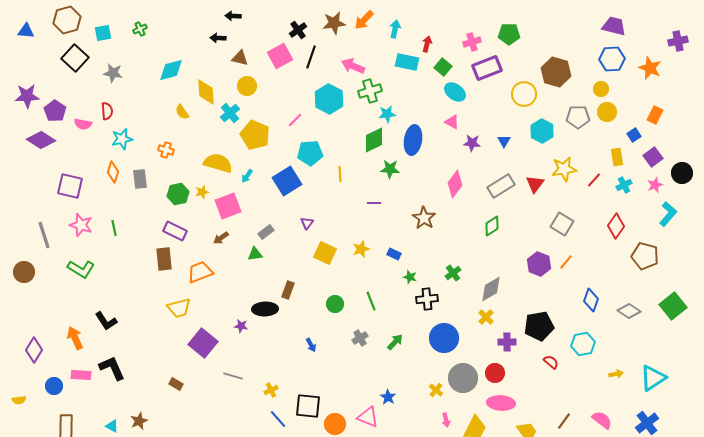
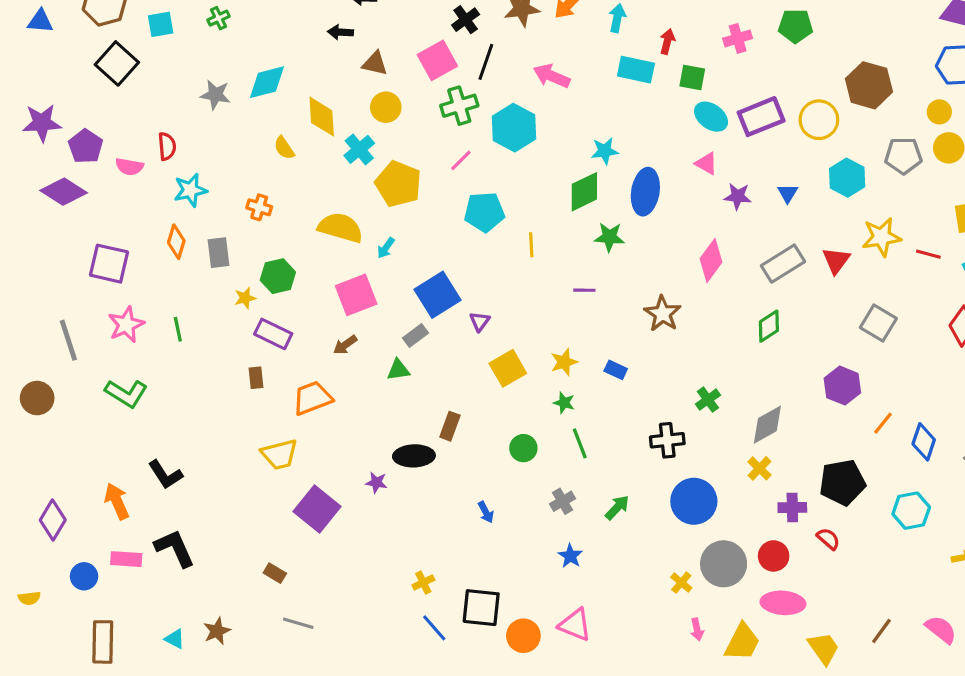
green square: (443, 67) -> (692, 78), turned -30
purple rectangle: (487, 68) -> (761, 117), moved
gray star: (113, 73) -> (215, 95), moved
green cross: (370, 91) -> (459, 106), moved
red line: (594, 180) -> (928, 254), turned 63
blue square: (287, 181) -> (437, 295), moved
yellow star: (202, 192) -> (245, 298), moved
pink star: (81, 225) -> (126, 325), turned 30
yellow square: (325, 253) -> (508, 368), turned 35
brown rectangle: (164, 259) -> (256, 378), size x0.6
orange line: (566, 262) -> (883, 423), moved
green star: (410, 277) -> (564, 403), moved
red semicircle: (551, 362) -> (828, 539), moved
gray line: (233, 376) -> (298, 623), moved
blue star: (388, 397) -> (570, 556), moved

